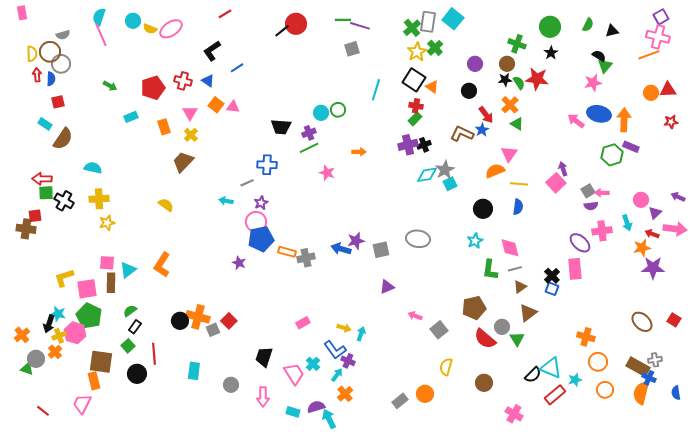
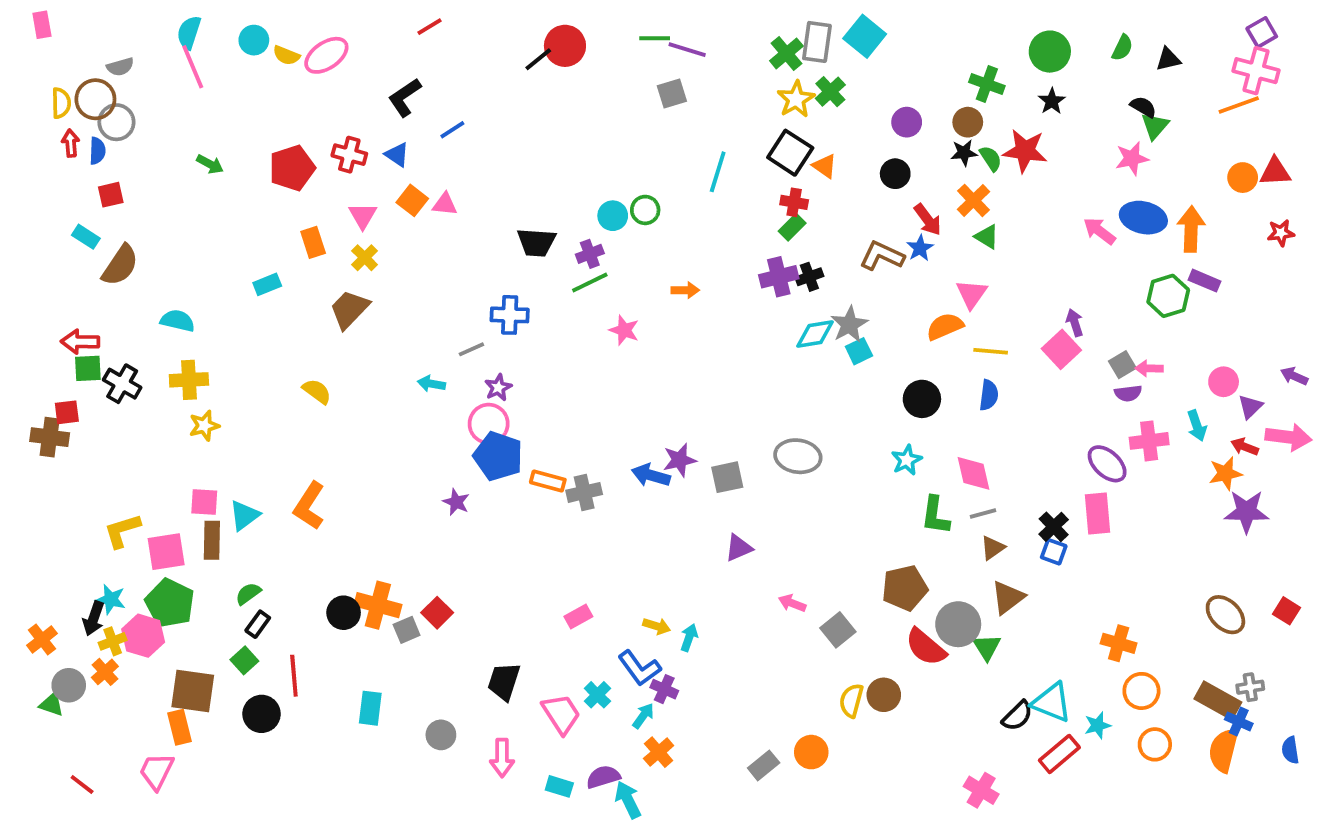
cyan rectangle: (131, 117) -> (267, 284), moved
blue pentagon: (261, 239) -> (498, 456), turned 30
gray circle: (502, 327) -> (958, 624), size x1.5
brown circle: (484, 383) -> (884, 695), moved

